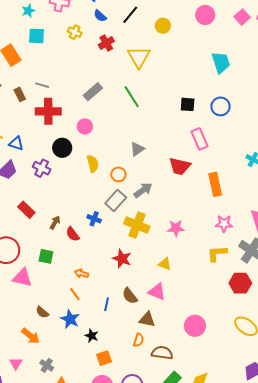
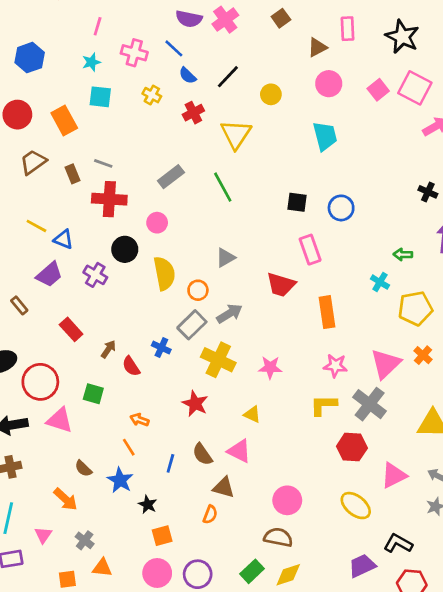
cyan trapezoid: (221, 62) -> (325, 136), moved
yellow semicircle: (93, 164) -> (164, 273), size x1.4
brown semicircle: (162, 353) -> (278, 537), moved

